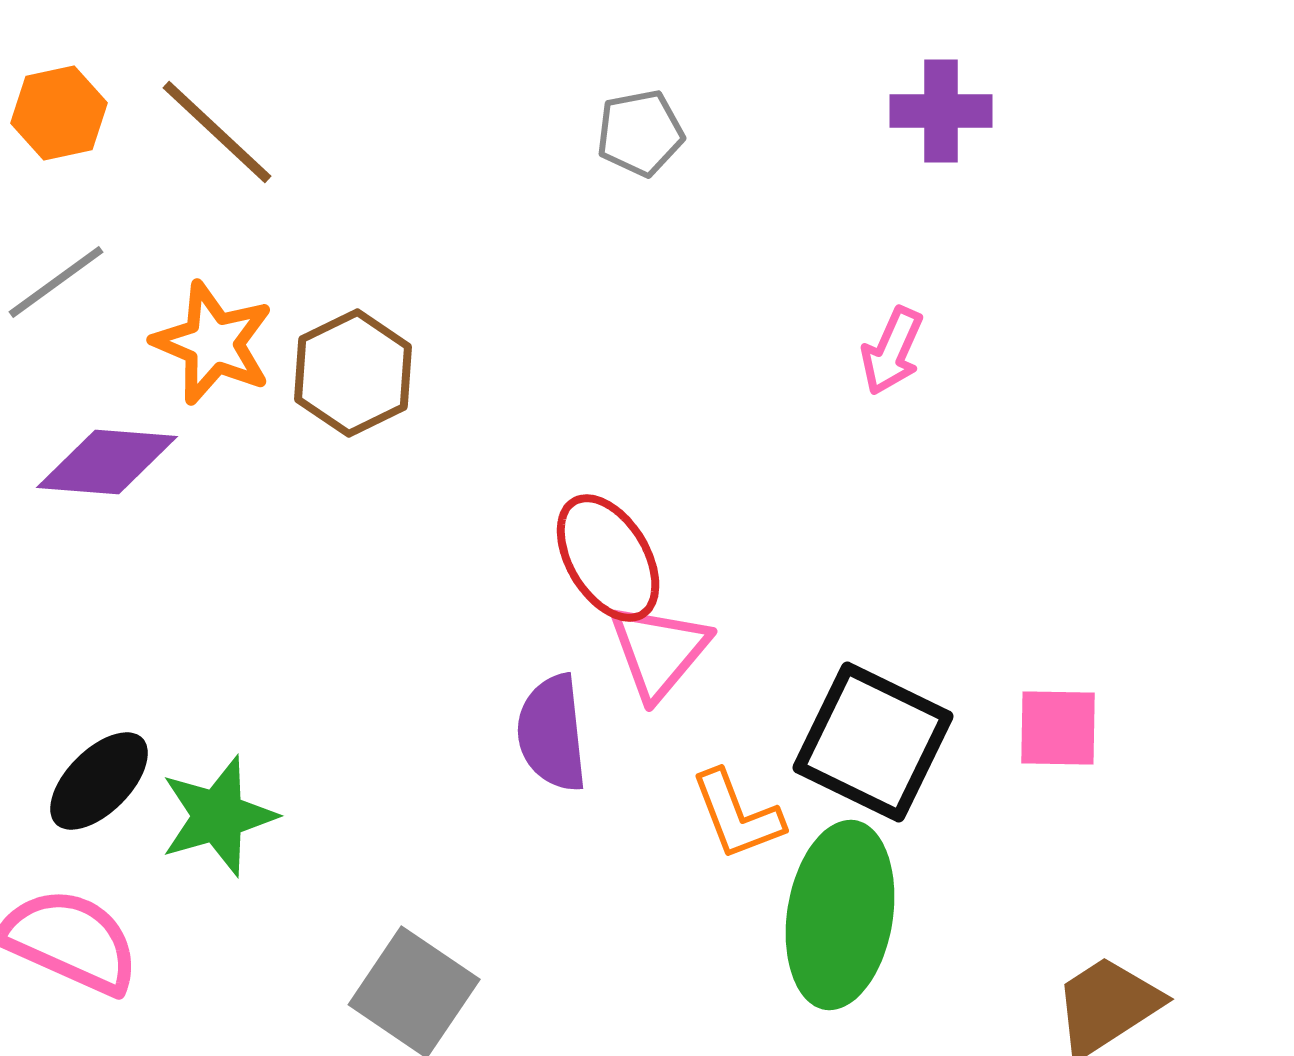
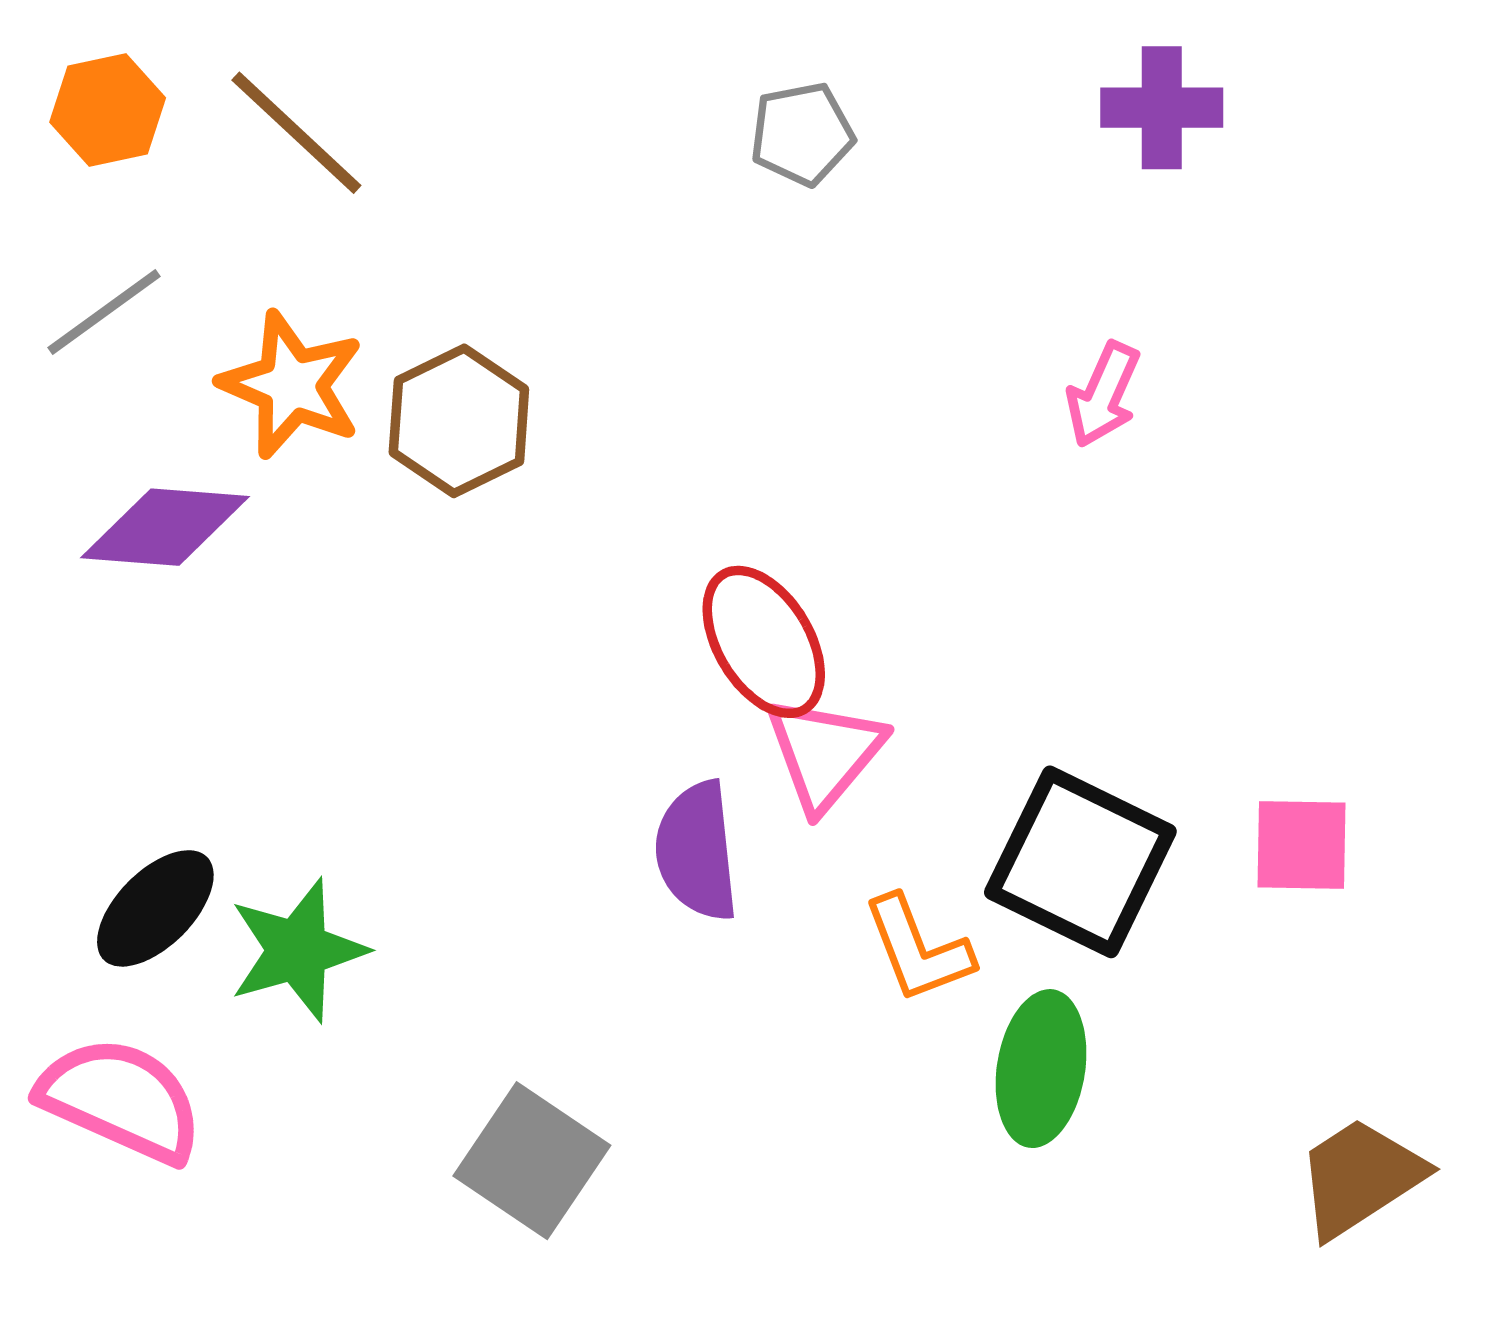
green ellipse: (840, 915) -> (1041, 1069), size x0.7

